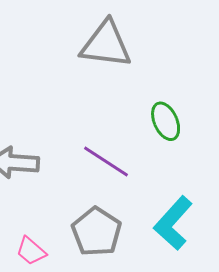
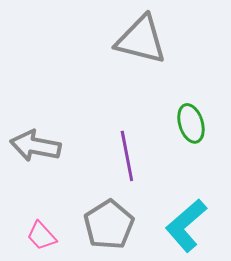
purple line: (106, 161) -> (127, 156), turned 39

